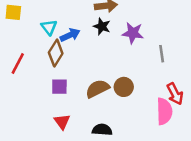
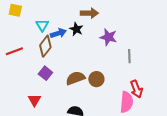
black star: (102, 26) -> (76, 29), moved
red line: (18, 64) -> (14, 51), turned 36
purple square: (59, 87) -> (45, 73), turned 32
red triangle: (62, 122) -> (34, 100), moved

